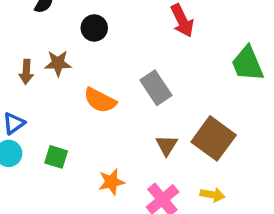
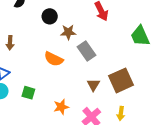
brown star: (58, 63) -> (68, 32), moved
brown square: (214, 138) -> (121, 80), turned 30
yellow arrow: (212, 195) -> (121, 114), turned 88

